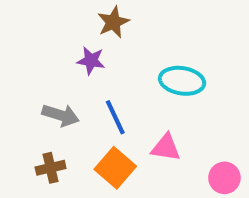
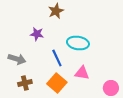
purple star: (91, 61) -> (37, 34), moved
cyan ellipse: (182, 81) -> (78, 43), moved
gray arrow: (61, 115) -> (17, 59), moved

